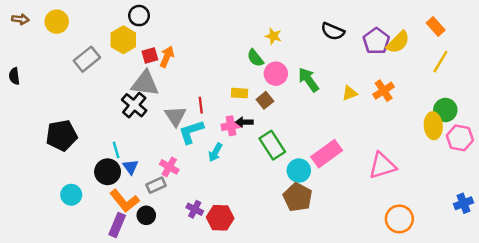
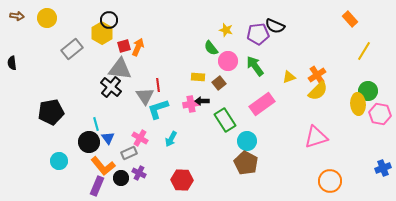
black circle: (139, 16) -> (109, 20), moved
orange rectangle: (436, 26) -> (350, 19), moved
purple pentagon: (376, 41) -> (258, 34), moved, turned 30
yellow semicircle: (398, 42) -> (318, 91), moved
red line: (201, 105) -> (158, 85), moved
cyan arrow: (215, 152) -> (171, 139), moved
pink rectangle: (327, 154) -> (262, 104), moved
purple cross: (195, 209) -> (139, 173), moved

